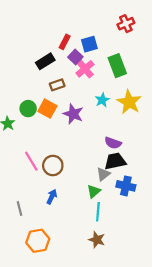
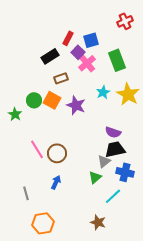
cyan line: (98, 212) -> (113, 196), moved, turned 42

